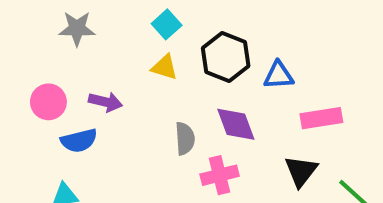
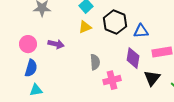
yellow triangle: (165, 67) -> (85, 27), turned -40
purple diamond: (236, 124) -> (133, 58), moved, turned 30
blue semicircle: (79, 141) -> (31, 68), moved, turned -60

